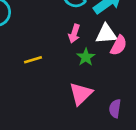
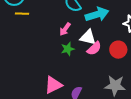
yellow line: (33, 60) -> (22, 14), moved
pink triangle: (81, 94) -> (53, 85), moved

